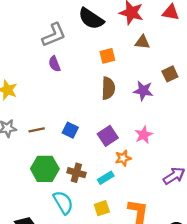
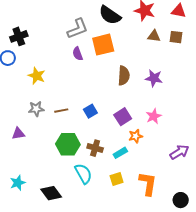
orange square: (107, 56) -> (103, 45), moved, size x1.6
brown square: (170, 74) -> (176, 37), moved, turned 32
blue square: (70, 130) -> (90, 111), turned 32

